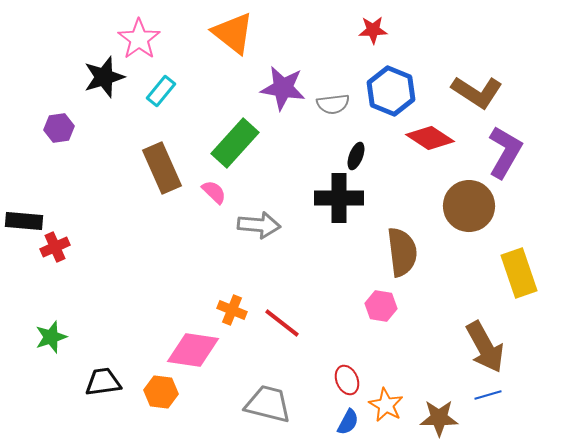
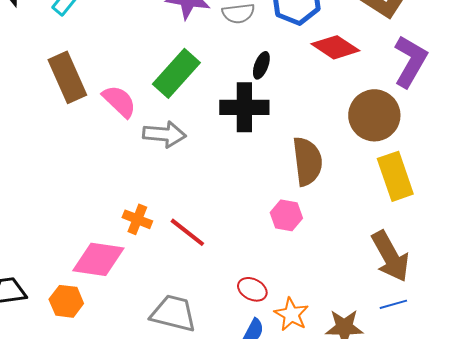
green rectangle: (235, 143) -> (176, 73), moved
pink semicircle: (214, 192) -> (119, 101), size x1.4
yellow rectangle: (519, 273) -> (395, 176), moved
red ellipse: (347, 380) -> (252, 289), turned -40

